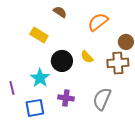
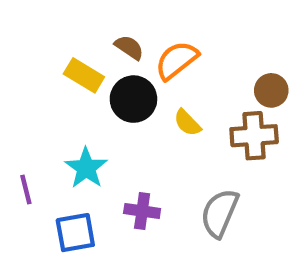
brown semicircle: (60, 12) -> (129, 47), moved
orange semicircle: (98, 22) -> (177, 60), moved
black circle: (62, 61) -> (133, 99), moved

